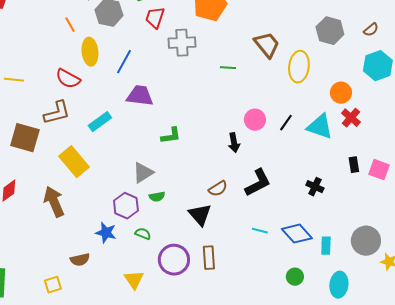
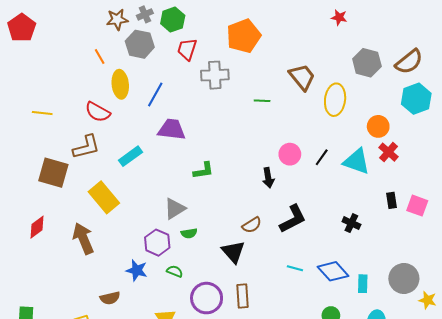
brown semicircle: (371, 30) -> (409, 62), size x1.8

